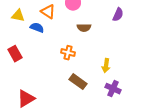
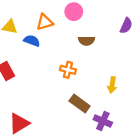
orange triangle: (48, 12) -> (45, 22), turned -49
purple cross: (113, 89) -> (103, 121), moved

